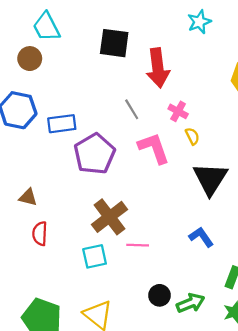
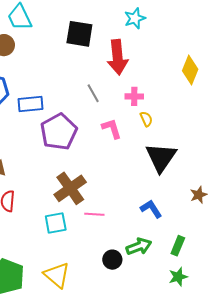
cyan star: (199, 22) -> (135, 18), moved
pink cross: (178, 111) -> (134, 96), turned -30
pink L-shape: (154, 148) -> (112, 128), size x0.7
green arrow: (191, 303) -> (139, 246), moved

